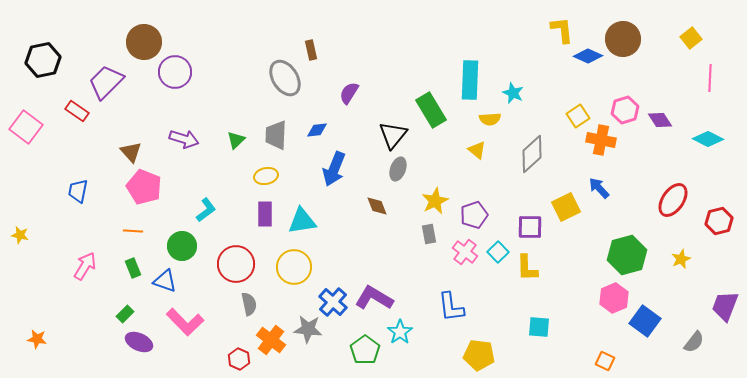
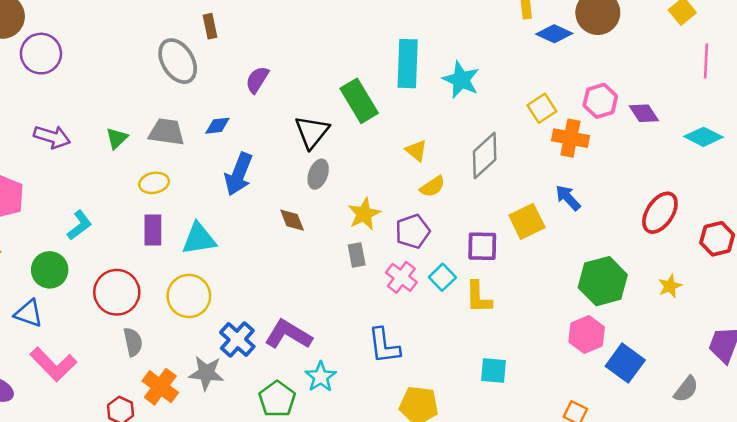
cyan star: (513, 93) -> (461, 80), size x1.4
yellow semicircle: (490, 119) -> (432, 187), moved, turned -30
gray trapezoid: (276, 135) -> (166, 132), turned 96

